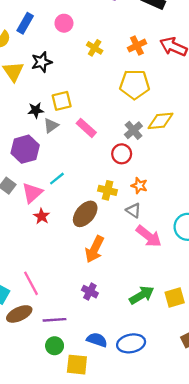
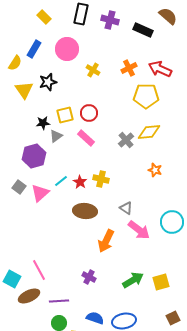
pink circle: (64, 23) -> (67, 49), size x1.5
yellow pentagon: (135, 84) -> (146, 96), moved
red circle: (122, 154) -> (89, 113), moved
orange star: (139, 186) -> (155, 170), moved
yellow cross: (108, 190) -> (101, 179), moved
brown ellipse: (85, 214) -> (85, 211), turned 55
red star: (42, 216) -> (80, 182), moved
orange arrow: (95, 249) -> (106, 241), moved

